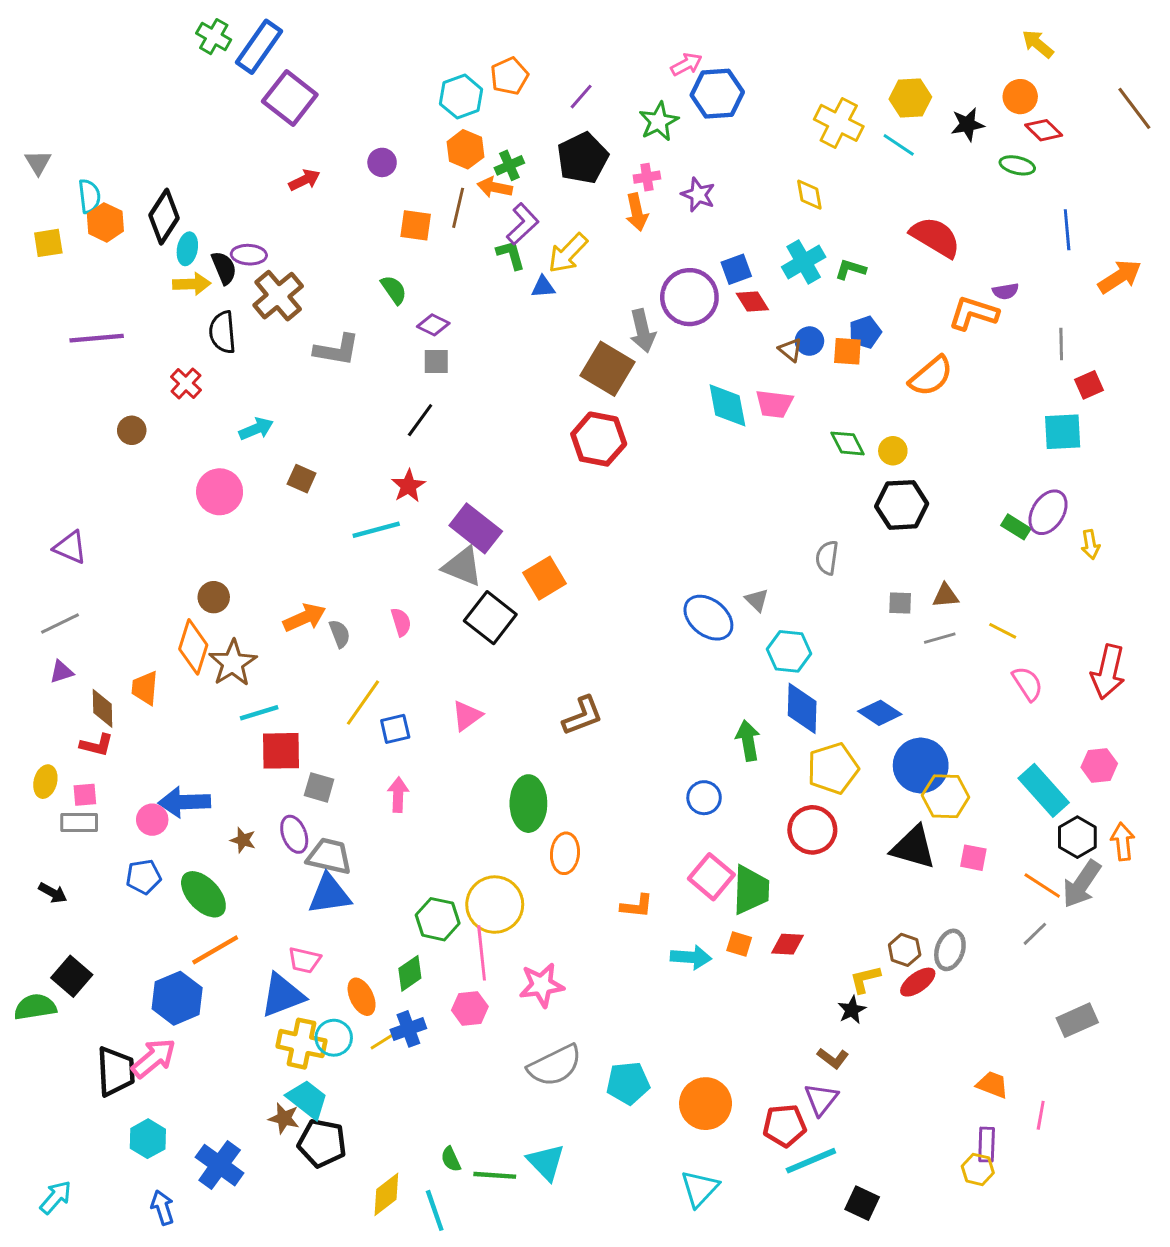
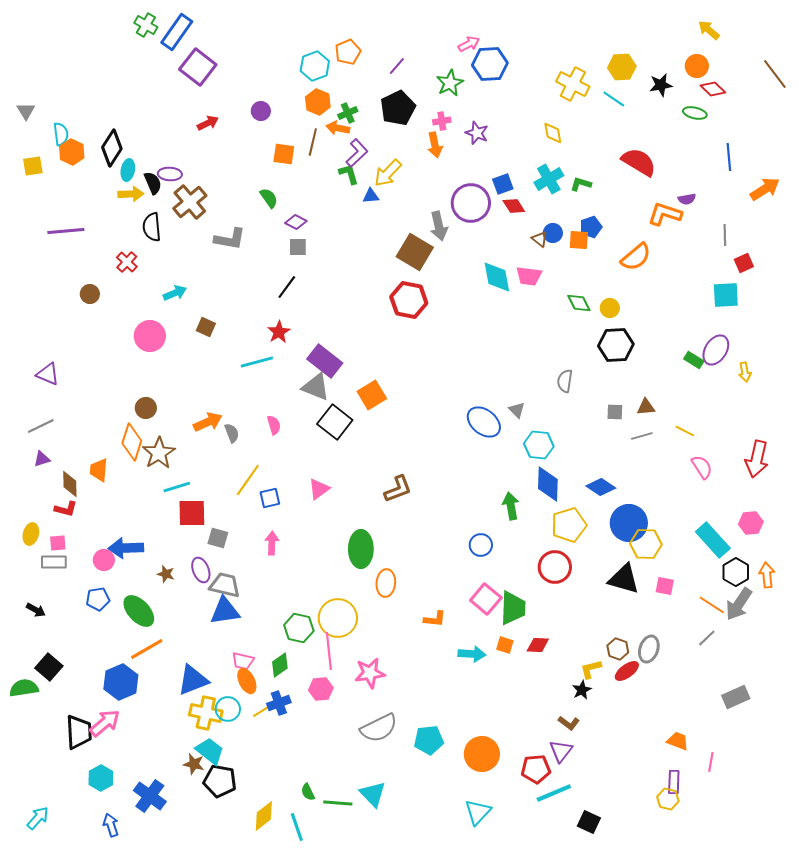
pink trapezoid: (304, 960) -> (243, 661), moved

